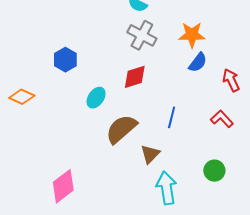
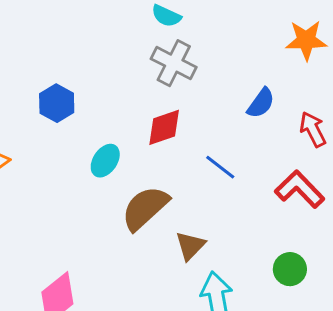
orange star: (192, 35) -> (306, 40), moved
blue line: (172, 117) -> (220, 167), moved, turned -65
red L-shape: (222, 119) -> (300, 189), size x1.4

